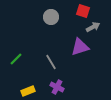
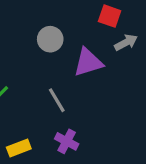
gray circle: (51, 17) -> (50, 39), moved
purple triangle: (80, 47) -> (88, 62), moved

